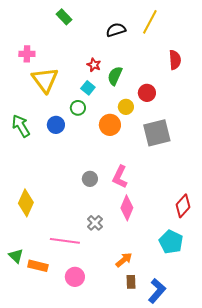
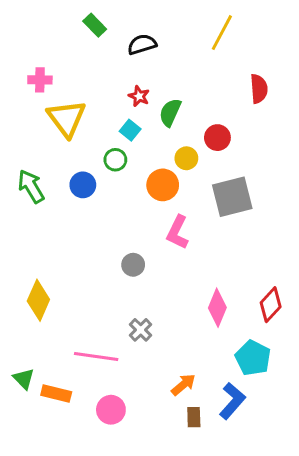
black semicircle: (116, 30) -> (142, 44), moved
pink L-shape: (120, 177) -> (178, 232), moved
pink diamond: (127, 208) -> (217, 308), moved
blue L-shape: (157, 291) -> (232, 401), moved

